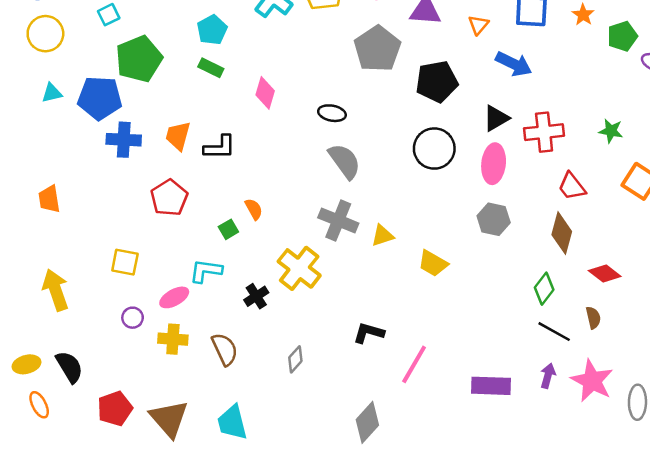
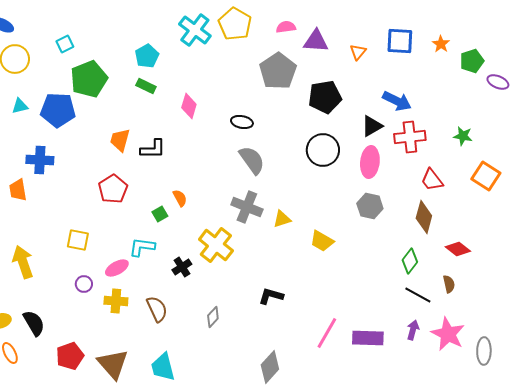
blue arrow: (514, 64) -> (397, 101), moved
blue cross: (124, 140) -> (40, 160), moved
pink line: (414, 364) -> (327, 333), moved

